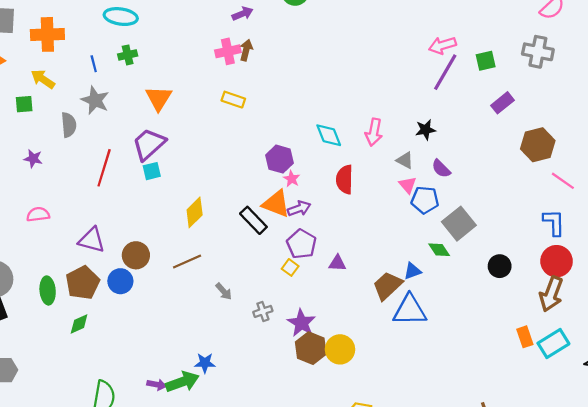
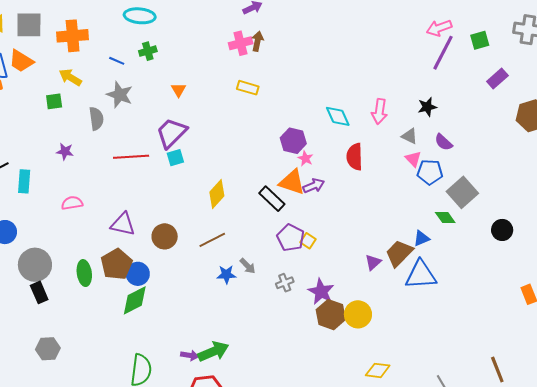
blue line: (94, 64) -> (117, 61), turned -49
orange triangle: (159, 98) -> (179, 90), size x0.6
red line: (104, 168) -> (131, 157), turned 72
purple pentagon: (301, 244) -> (291, 238), moved
purple triangle: (337, 263) -> (373, 262), moved, turned -42
blue circle: (120, 281) -> (138, 274), moved
green diamond: (79, 324) -> (135, 300), moved, size x1.5
blue star: (205, 363) -> (226, 274), moved

